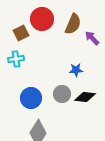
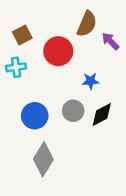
red circle: (42, 19) -> (58, 51), moved
black diamond: (85, 97) -> (102, 114), turned -35

